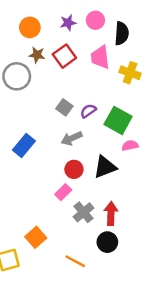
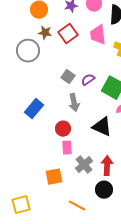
gray arrow: (72, 138) -> (74, 103), turned -78
black triangle: (105, 167) -> (102, 127), turned 45
red circle: (74, 169) -> (63, 129), moved
pink rectangle: (63, 192) -> (67, 148), turned -48
orange square: (36, 237) -> (54, 177), moved, turned 30

